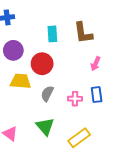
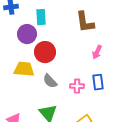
cyan rectangle: (52, 34) -> (41, 17), moved
purple circle: (13, 50) -> (27, 34), moved
gray semicircle: (47, 94) -> (50, 81), turned -70

